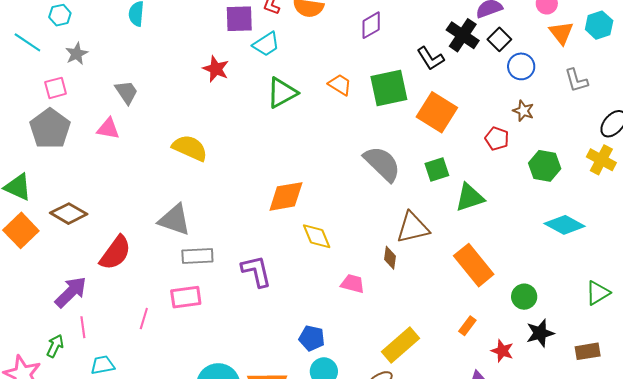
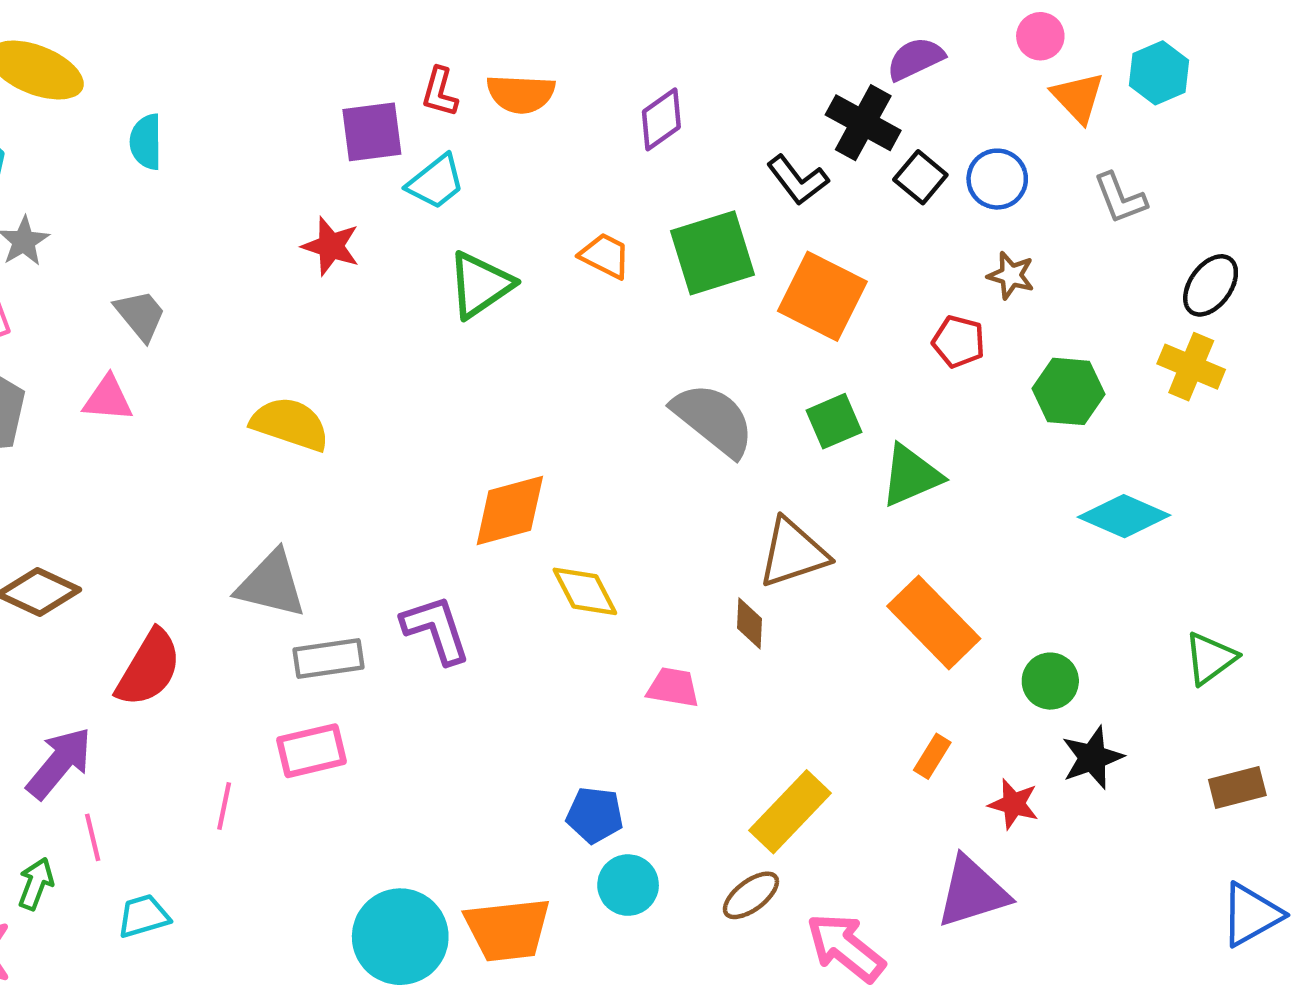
black square: (499, 39) -> (920, 177), moved
purple L-shape: (256, 271) -> (436, 629), moved
brown rectangle: (588, 351) -> (1237, 788), moved

